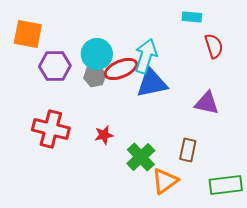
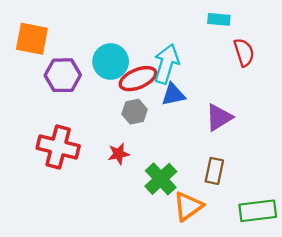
gray hexagon: (95, 76) -> (135, 112), moved
blue triangle: (152, 83) -> (173, 95), size x0.7
purple triangle: (207, 103) -> (219, 117), moved, turned -44

